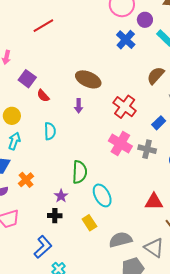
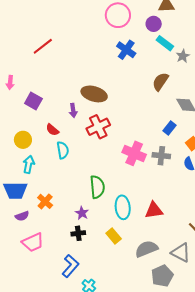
purple circle: (145, 20) -> (154, 24), moved
red semicircle: (43, 96) -> (52, 130), moved
purple arrow: (79, 106) -> (73, 110), moved
red cross: (125, 107) -> (98, 127), moved, turned 35
cyan ellipse: (102, 195) -> (123, 207), turned 30
red triangle: (154, 202) -> (154, 210), moved

